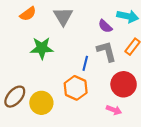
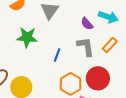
blue line: (85, 63) -> (57, 55), moved
orange hexagon: (76, 88) -> (71, 84), moved

